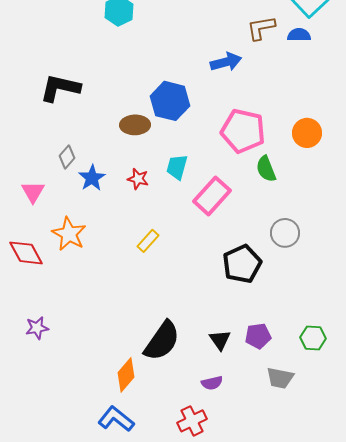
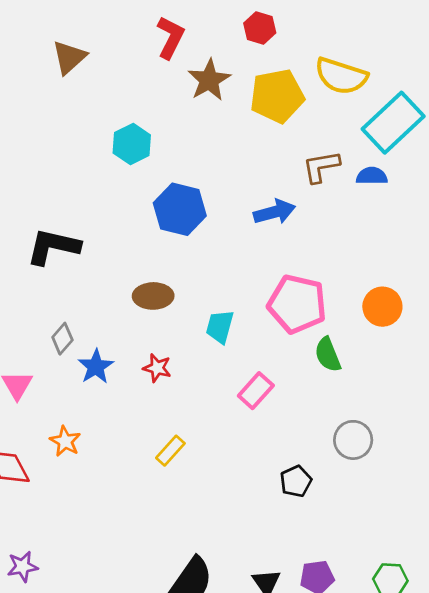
blue hexagon: (170, 101) -> (180, 209), moved
cyan trapezoid: (177, 167) -> (220, 327), moved
pink rectangle: (212, 196) -> (256, 391), size x0.7
orange star: (69, 234) -> (65, 441), size x0.7
black pentagon: (242, 264) -> (296, 481), size x0.6

